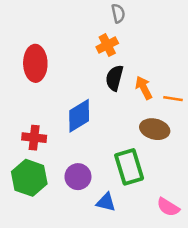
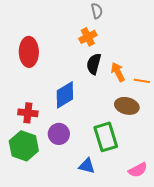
purple circle: (78, 177) -> (59, 134), moved
pink semicircle: (168, 207) -> (138, 170), turned -60

